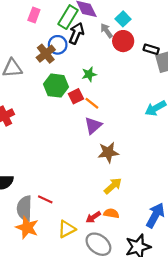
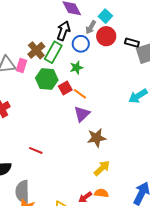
pink rectangle: (34, 15) -> (21, 66), moved
green rectangle: (68, 17) -> (53, 52), moved
gray arrow: (106, 31) -> (91, 27), turned -112
blue circle: (58, 45) -> (81, 44), moved
red line: (45, 199) -> (36, 150), moved

